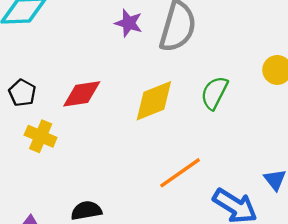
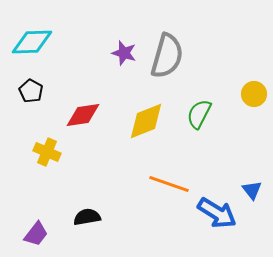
black pentagon: (22, 93) -> (31, 91), moved
orange line: (180, 173) -> (169, 184), turned 54

